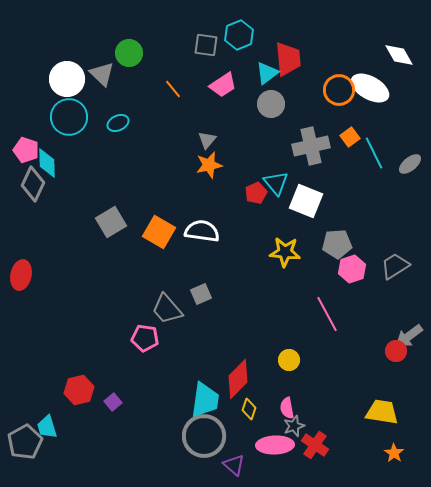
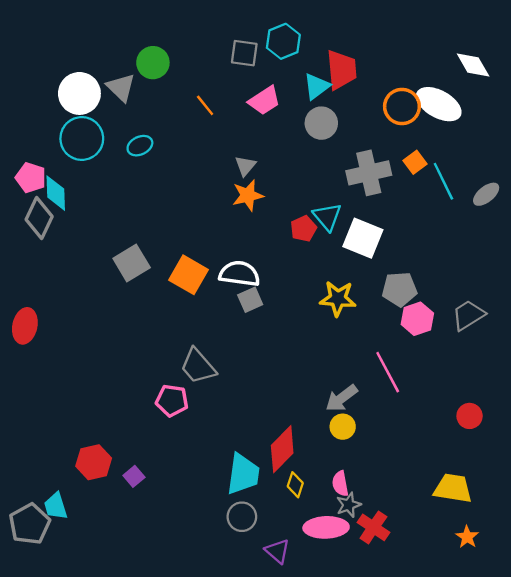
gray square: (201, 294) -> (250, 300), moved
gray arrow: (409, 336) -> (341, 398), moved
gray circle: (204, 436) -> (242, 517), size x0.6

